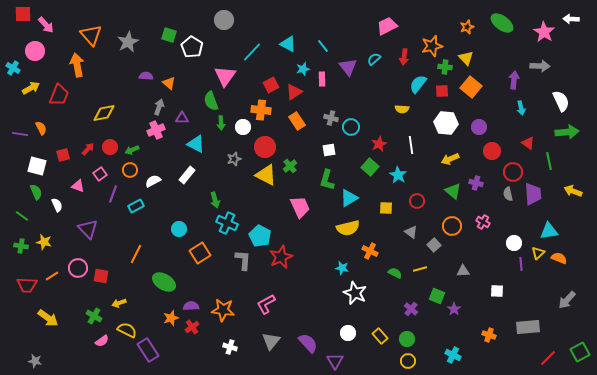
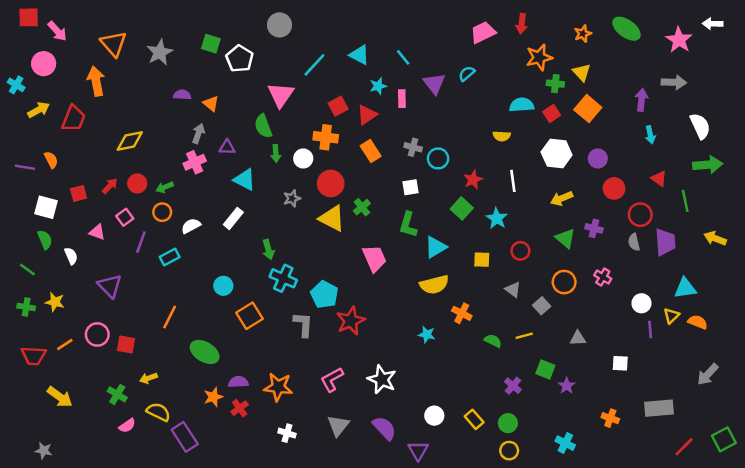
red arrow: (404, 57) -> (522, 24), moved
cyan semicircle: (418, 84) -> (522, 105), turned 48
red square: (442, 91) -> (552, 114), turned -32
white star: (355, 293) -> (382, 379), moved

